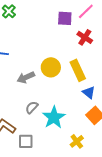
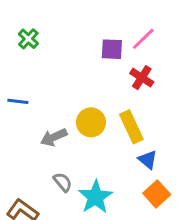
gray semicircle: (32, 107) -> (63, 182), turned 96

